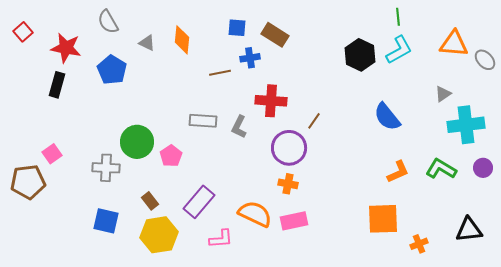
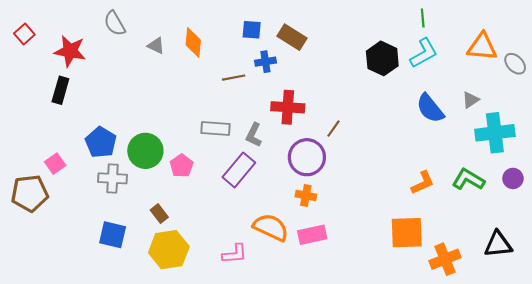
blue pentagon: (112, 70) -> (101, 142), moved
blue semicircle: (387, 117) -> (430, 108), moved
purple rectangle: (199, 202) -> (239, 170), moved
orange cross: (419, 244) -> (445, 259), size x1.6

